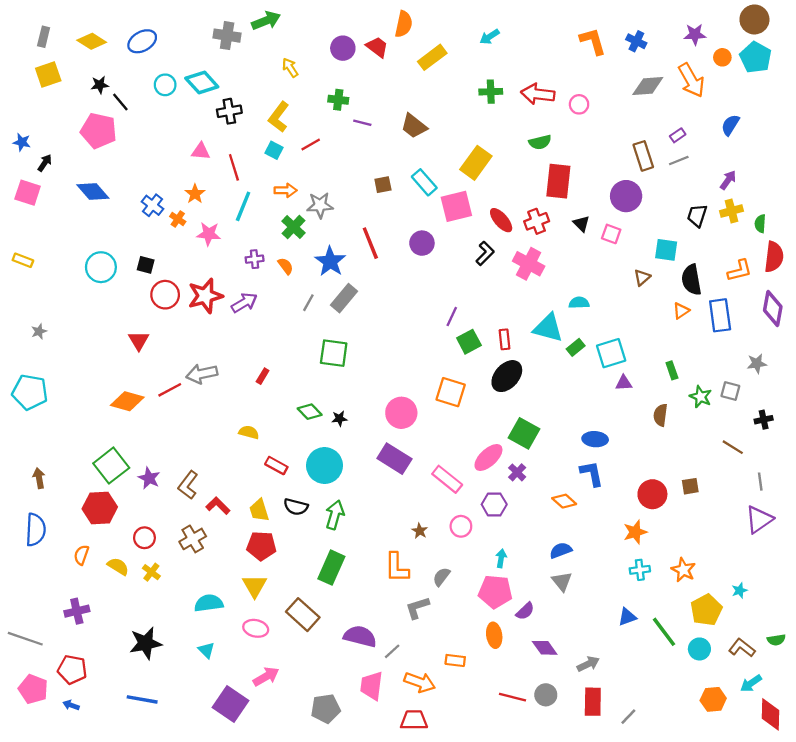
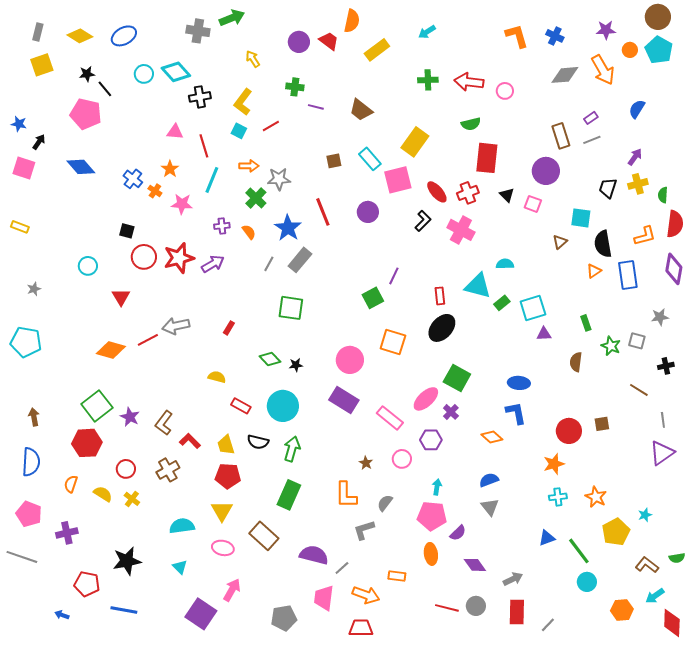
cyan circle: (101, 267) -> (88, 266), moved, size x0.7
green square: (469, 342) -> (373, 298), moved
cyan circle: (699, 649) -> (587, 582), moved
red pentagon: (72, 670) -> (87, 584), moved
pink arrow: (266, 676) -> (232, 590), turned -30
pink pentagon: (33, 689) -> (29, 514), moved

